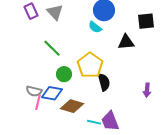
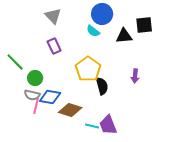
purple rectangle: (31, 11) -> (54, 46), moved
black triangle: (126, 42) -> (124, 36), moved
green line: (52, 48) -> (15, 62), moved
green circle: (64, 74) -> (35, 78), moved
purple arrow: (147, 90) -> (135, 76), moved

